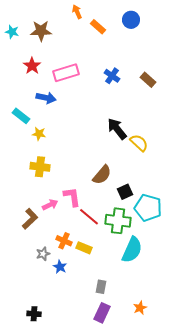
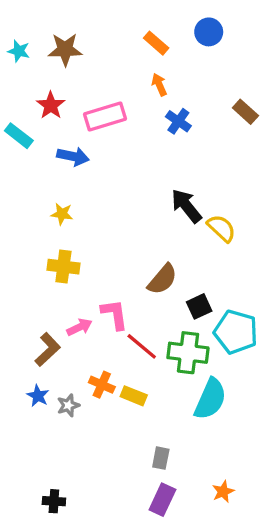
orange arrow: (77, 12) -> (159, 85), moved
brown rectangle: (148, 80) -> (245, 112), moved
cyan rectangle: (21, 116) -> (19, 136), moved
blue star: (60, 267) -> (38, 396), moved

